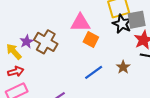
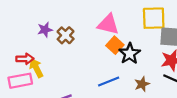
black star: (122, 24) -> (130, 54), moved
brown cross: (46, 42) -> (66, 35), size x0.7
yellow arrow: (14, 52) -> (36, 68), moved

